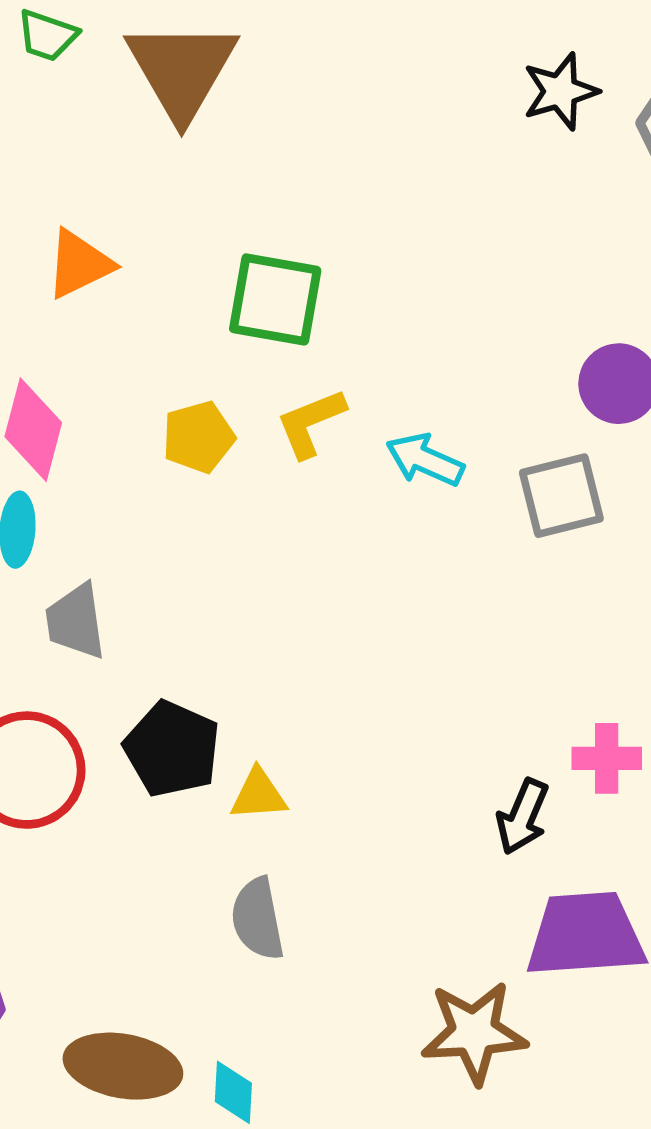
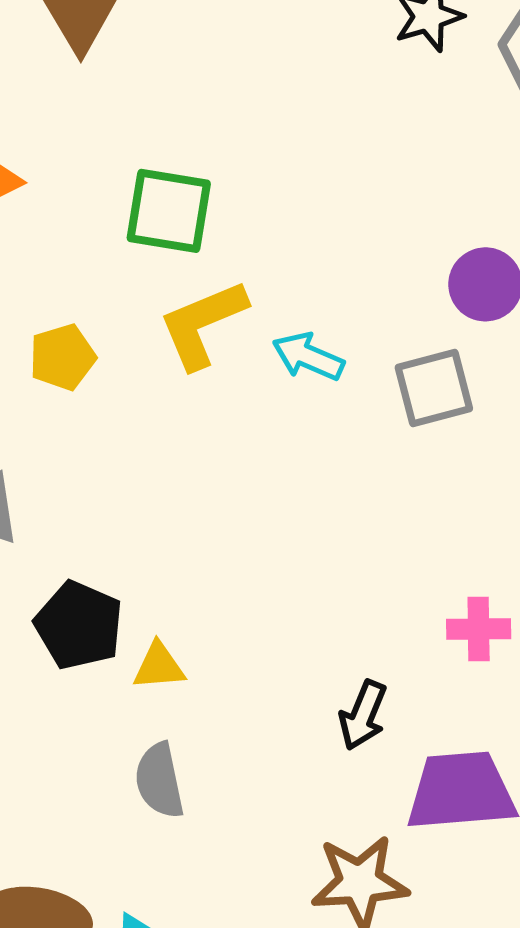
yellow L-shape: (311, 423) -> (203, 324), size x1.4
yellow pentagon: (198, 437) -> (62, 357), moved
black arrow: (523, 817) -> (363, 715), moved

